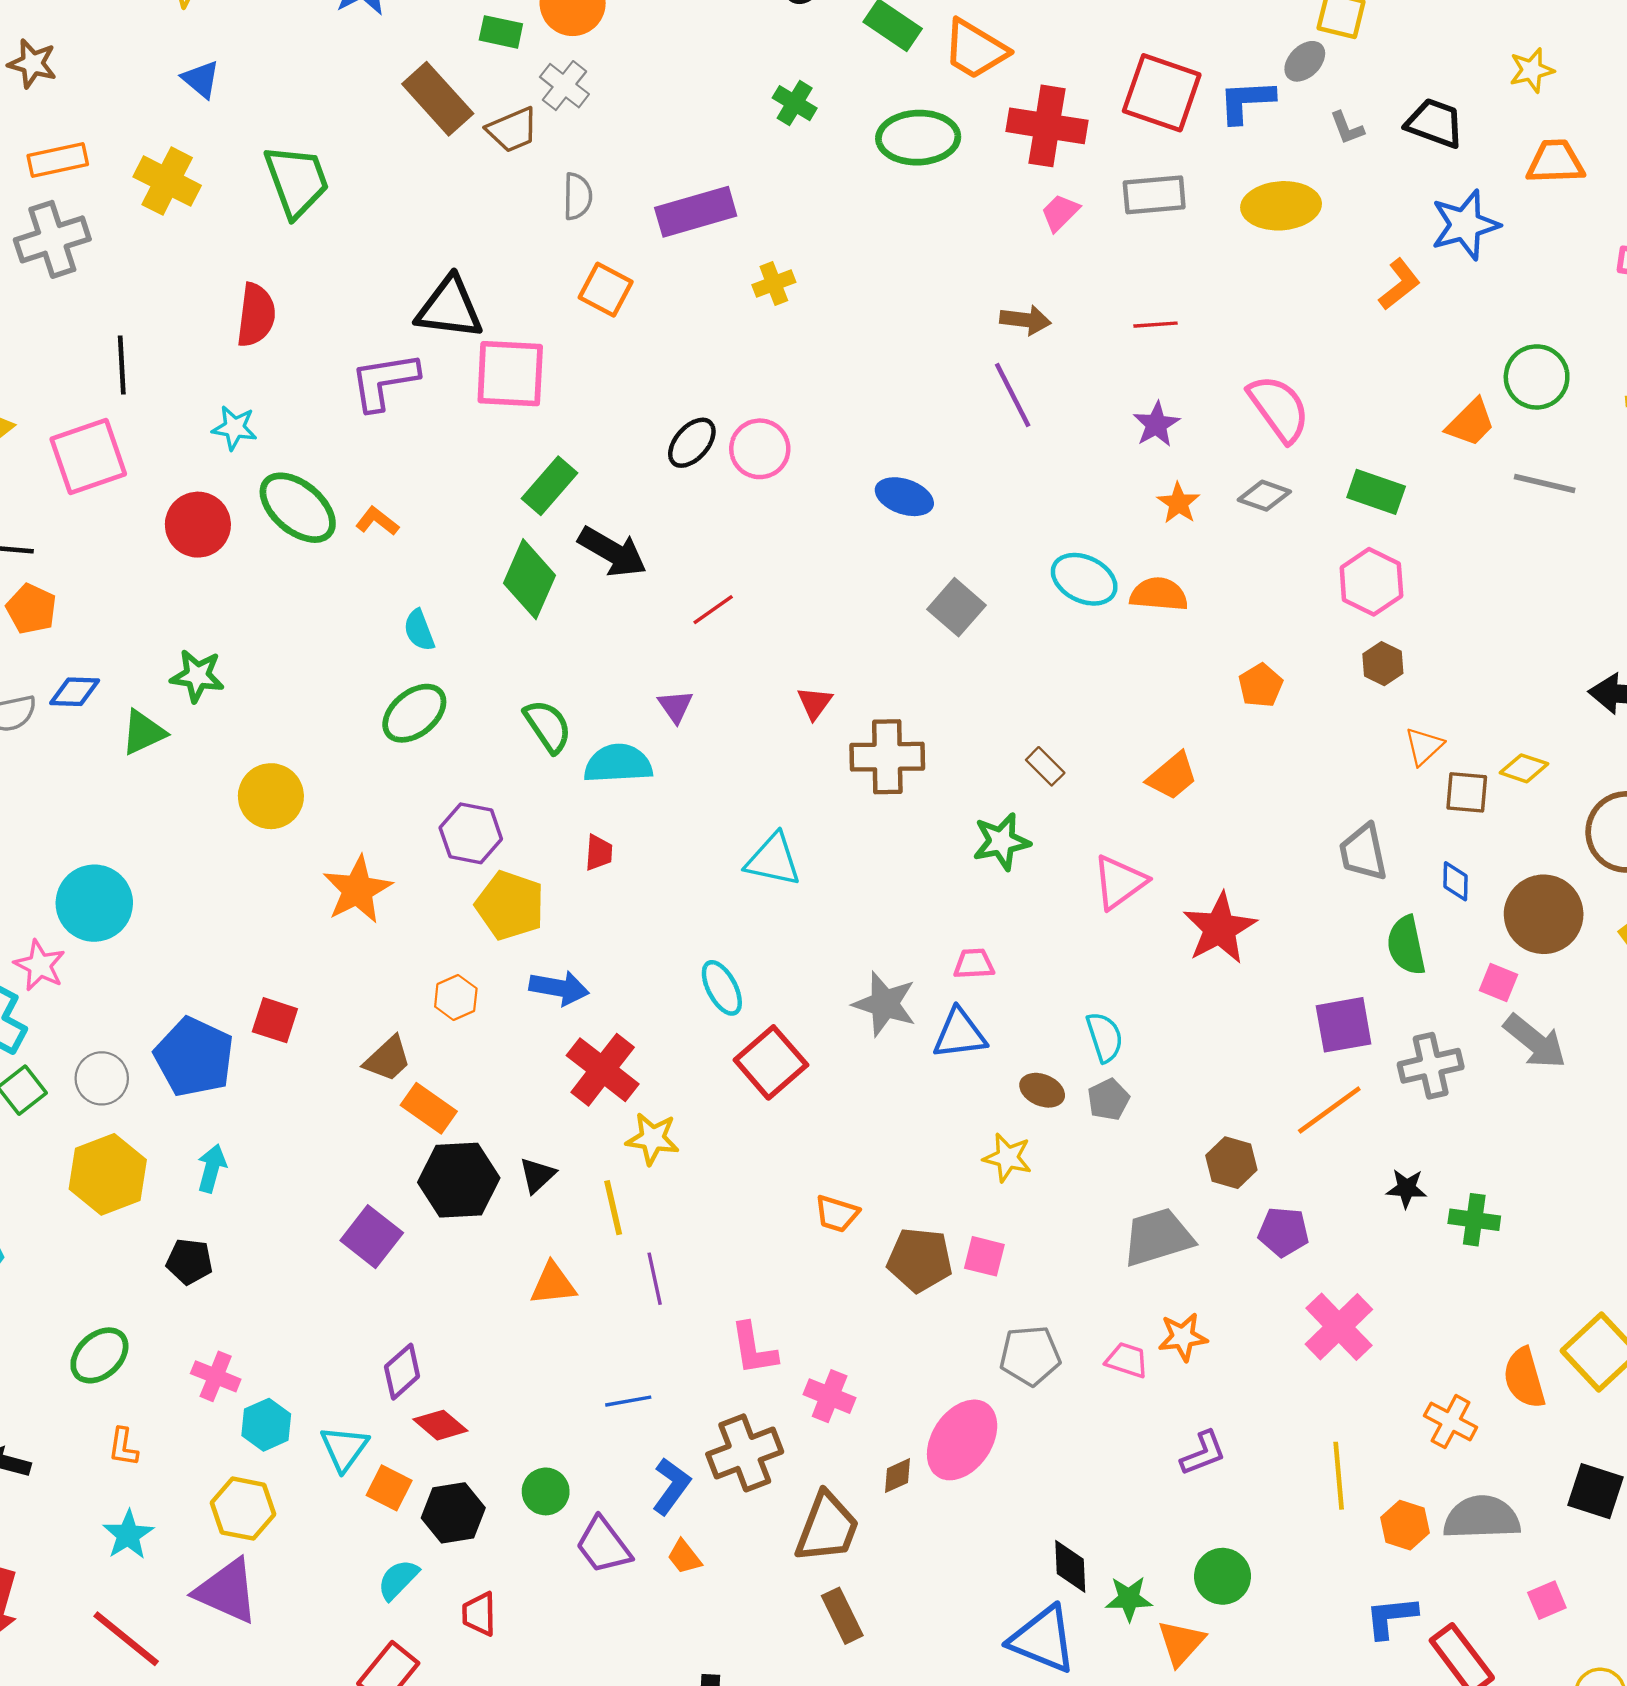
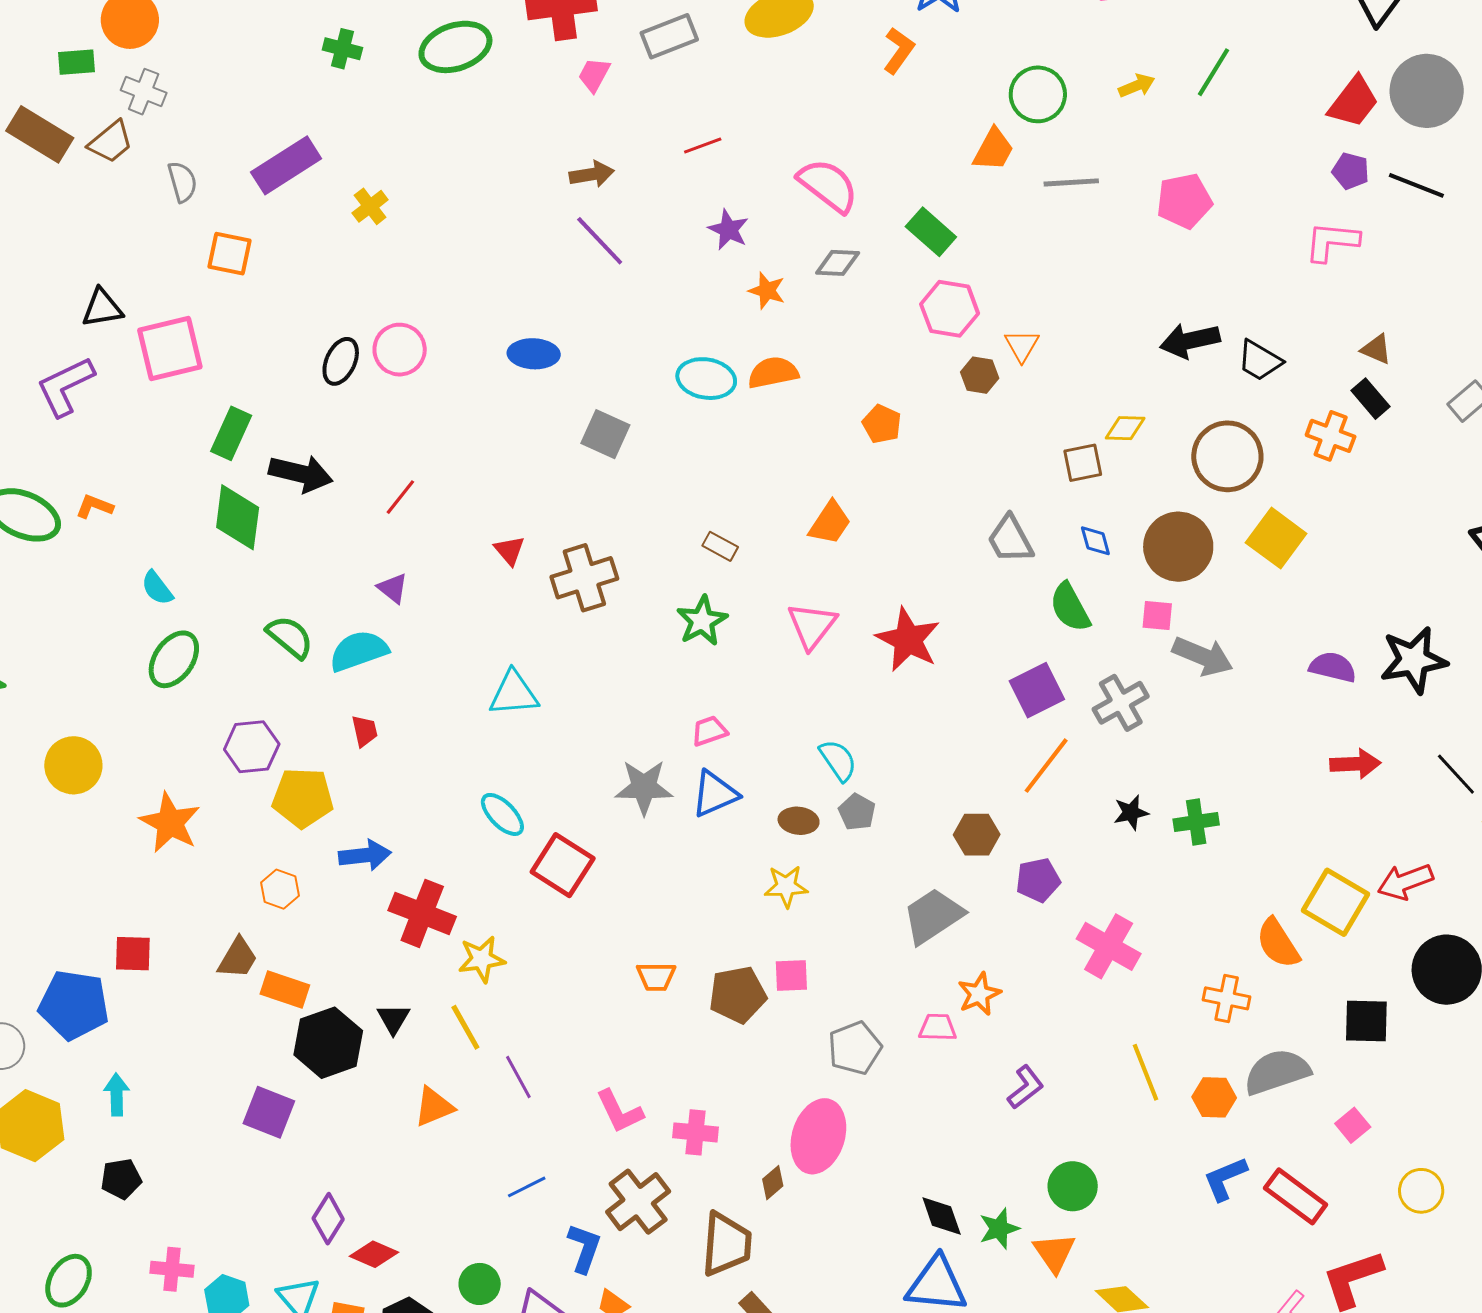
black triangle: (450, 308) -> (102, 308), size x0.7
green rectangle: (1376, 492) -> (931, 232), turned 39
orange triangle: (1424, 746) -> (1022, 346), moved

